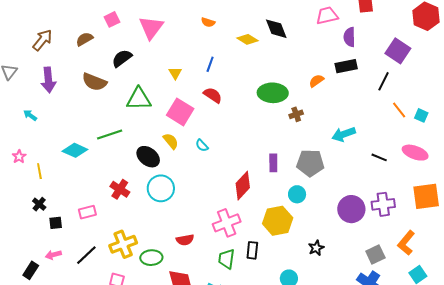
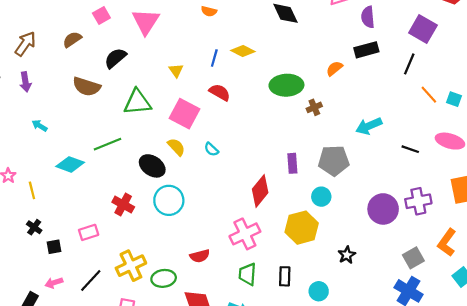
yellow diamond: (247, 39) -> (243, 51), moved
purple arrow: (48, 80) -> (25, 82), moved, size x0.7
cyan arrow: (30, 115) -> (40, 126), moved
black rectangle: (252, 250) -> (285, 276), moved

